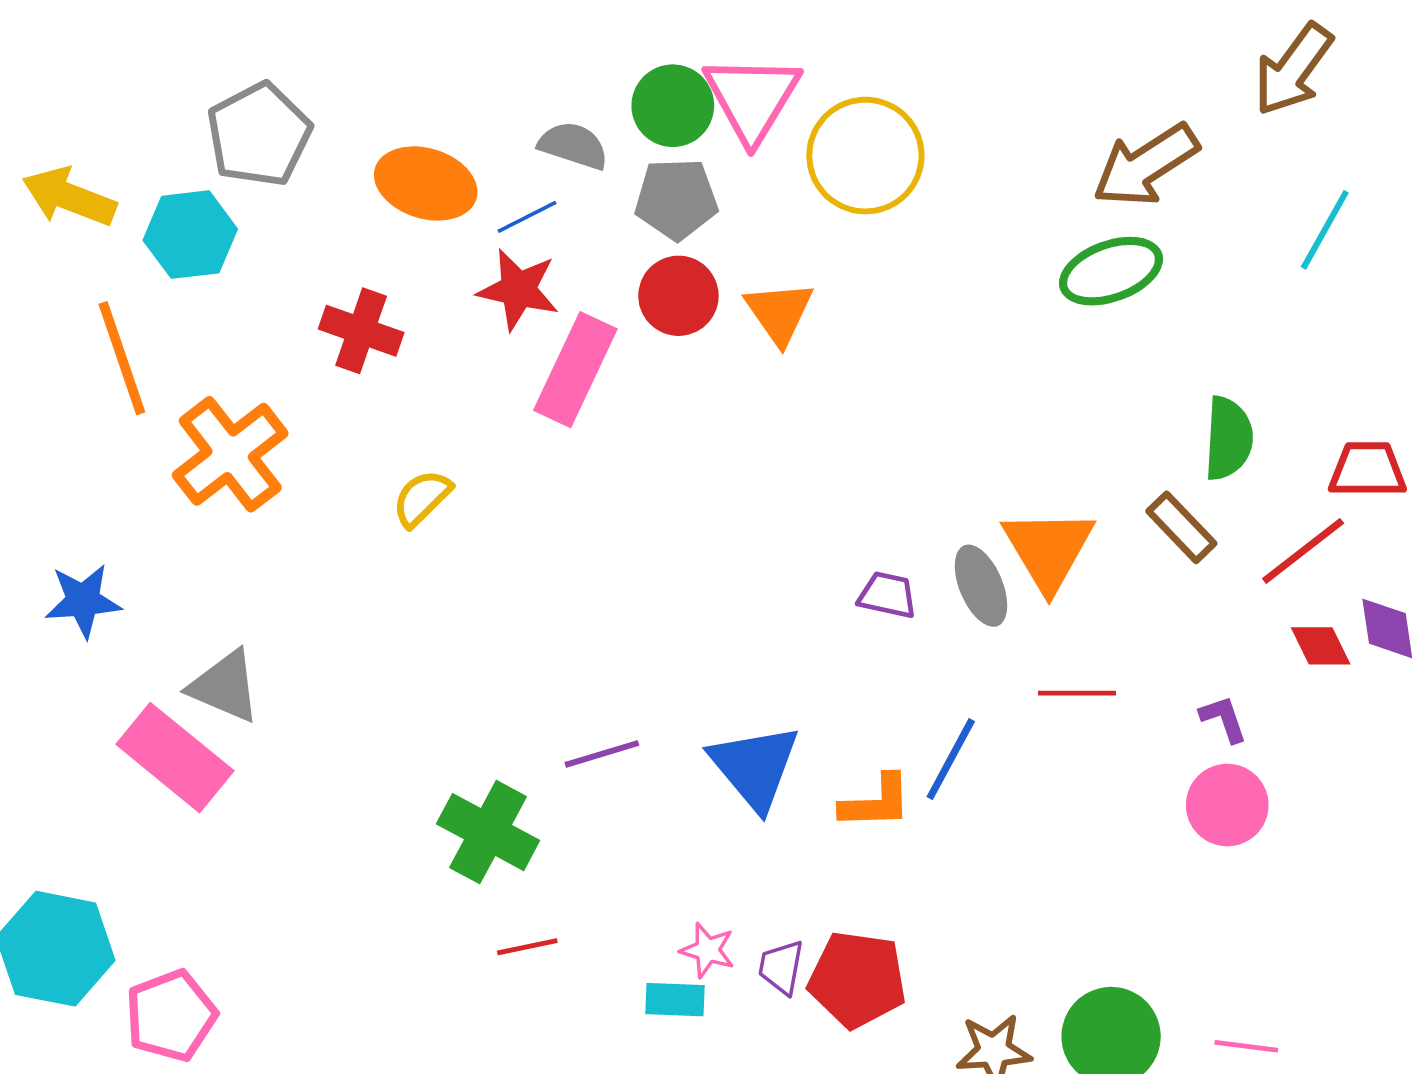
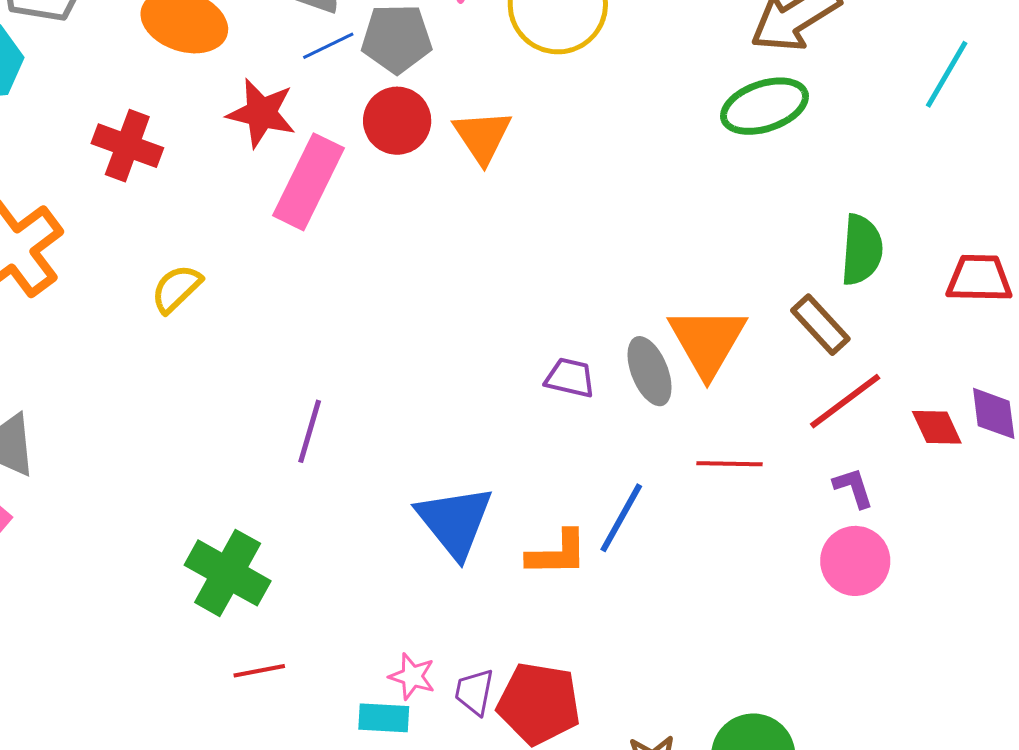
blue line: (527, 217) -> (328, 46), moved
red line: (1303, 551) -> (845, 401), moved
purple line: (602, 754) -> (310, 431), moved, turned -58

